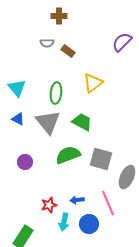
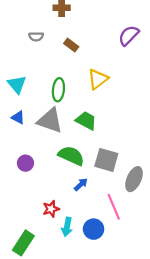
gray semicircle: (47, 43) -> (36, 37), moved
gray triangle: (48, 122) -> (50, 121), turned -32
green semicircle: (68, 155) -> (71, 156), turned 45
blue arrow: (77, 200) -> (81, 184), moved, turned 144

